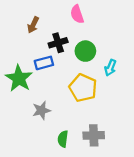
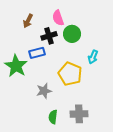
pink semicircle: (77, 14) -> (58, 18), moved
green circle: (85, 51) -> (72, 34), moved
gray star: (41, 110) -> (44, 91), moved

